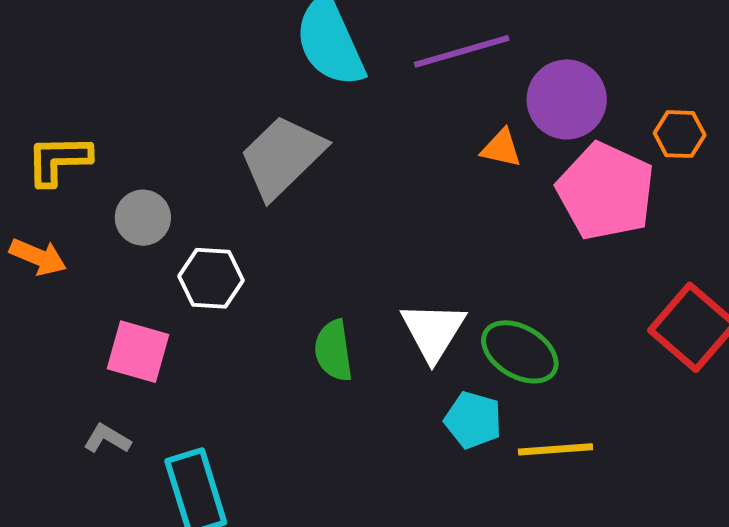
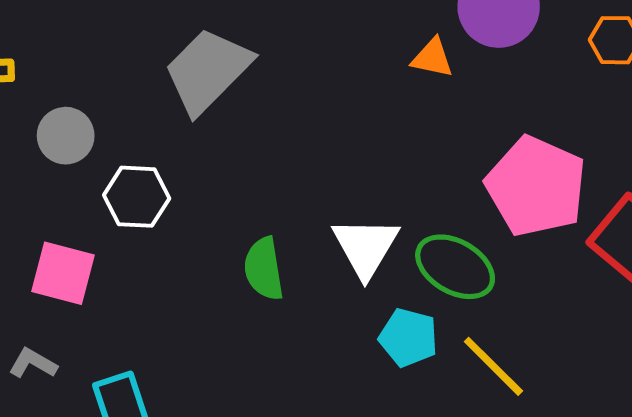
pink pentagon: (606, 191) -> (536, 186), moved
yellow line: (555, 449) -> (493, 366), turned 50

